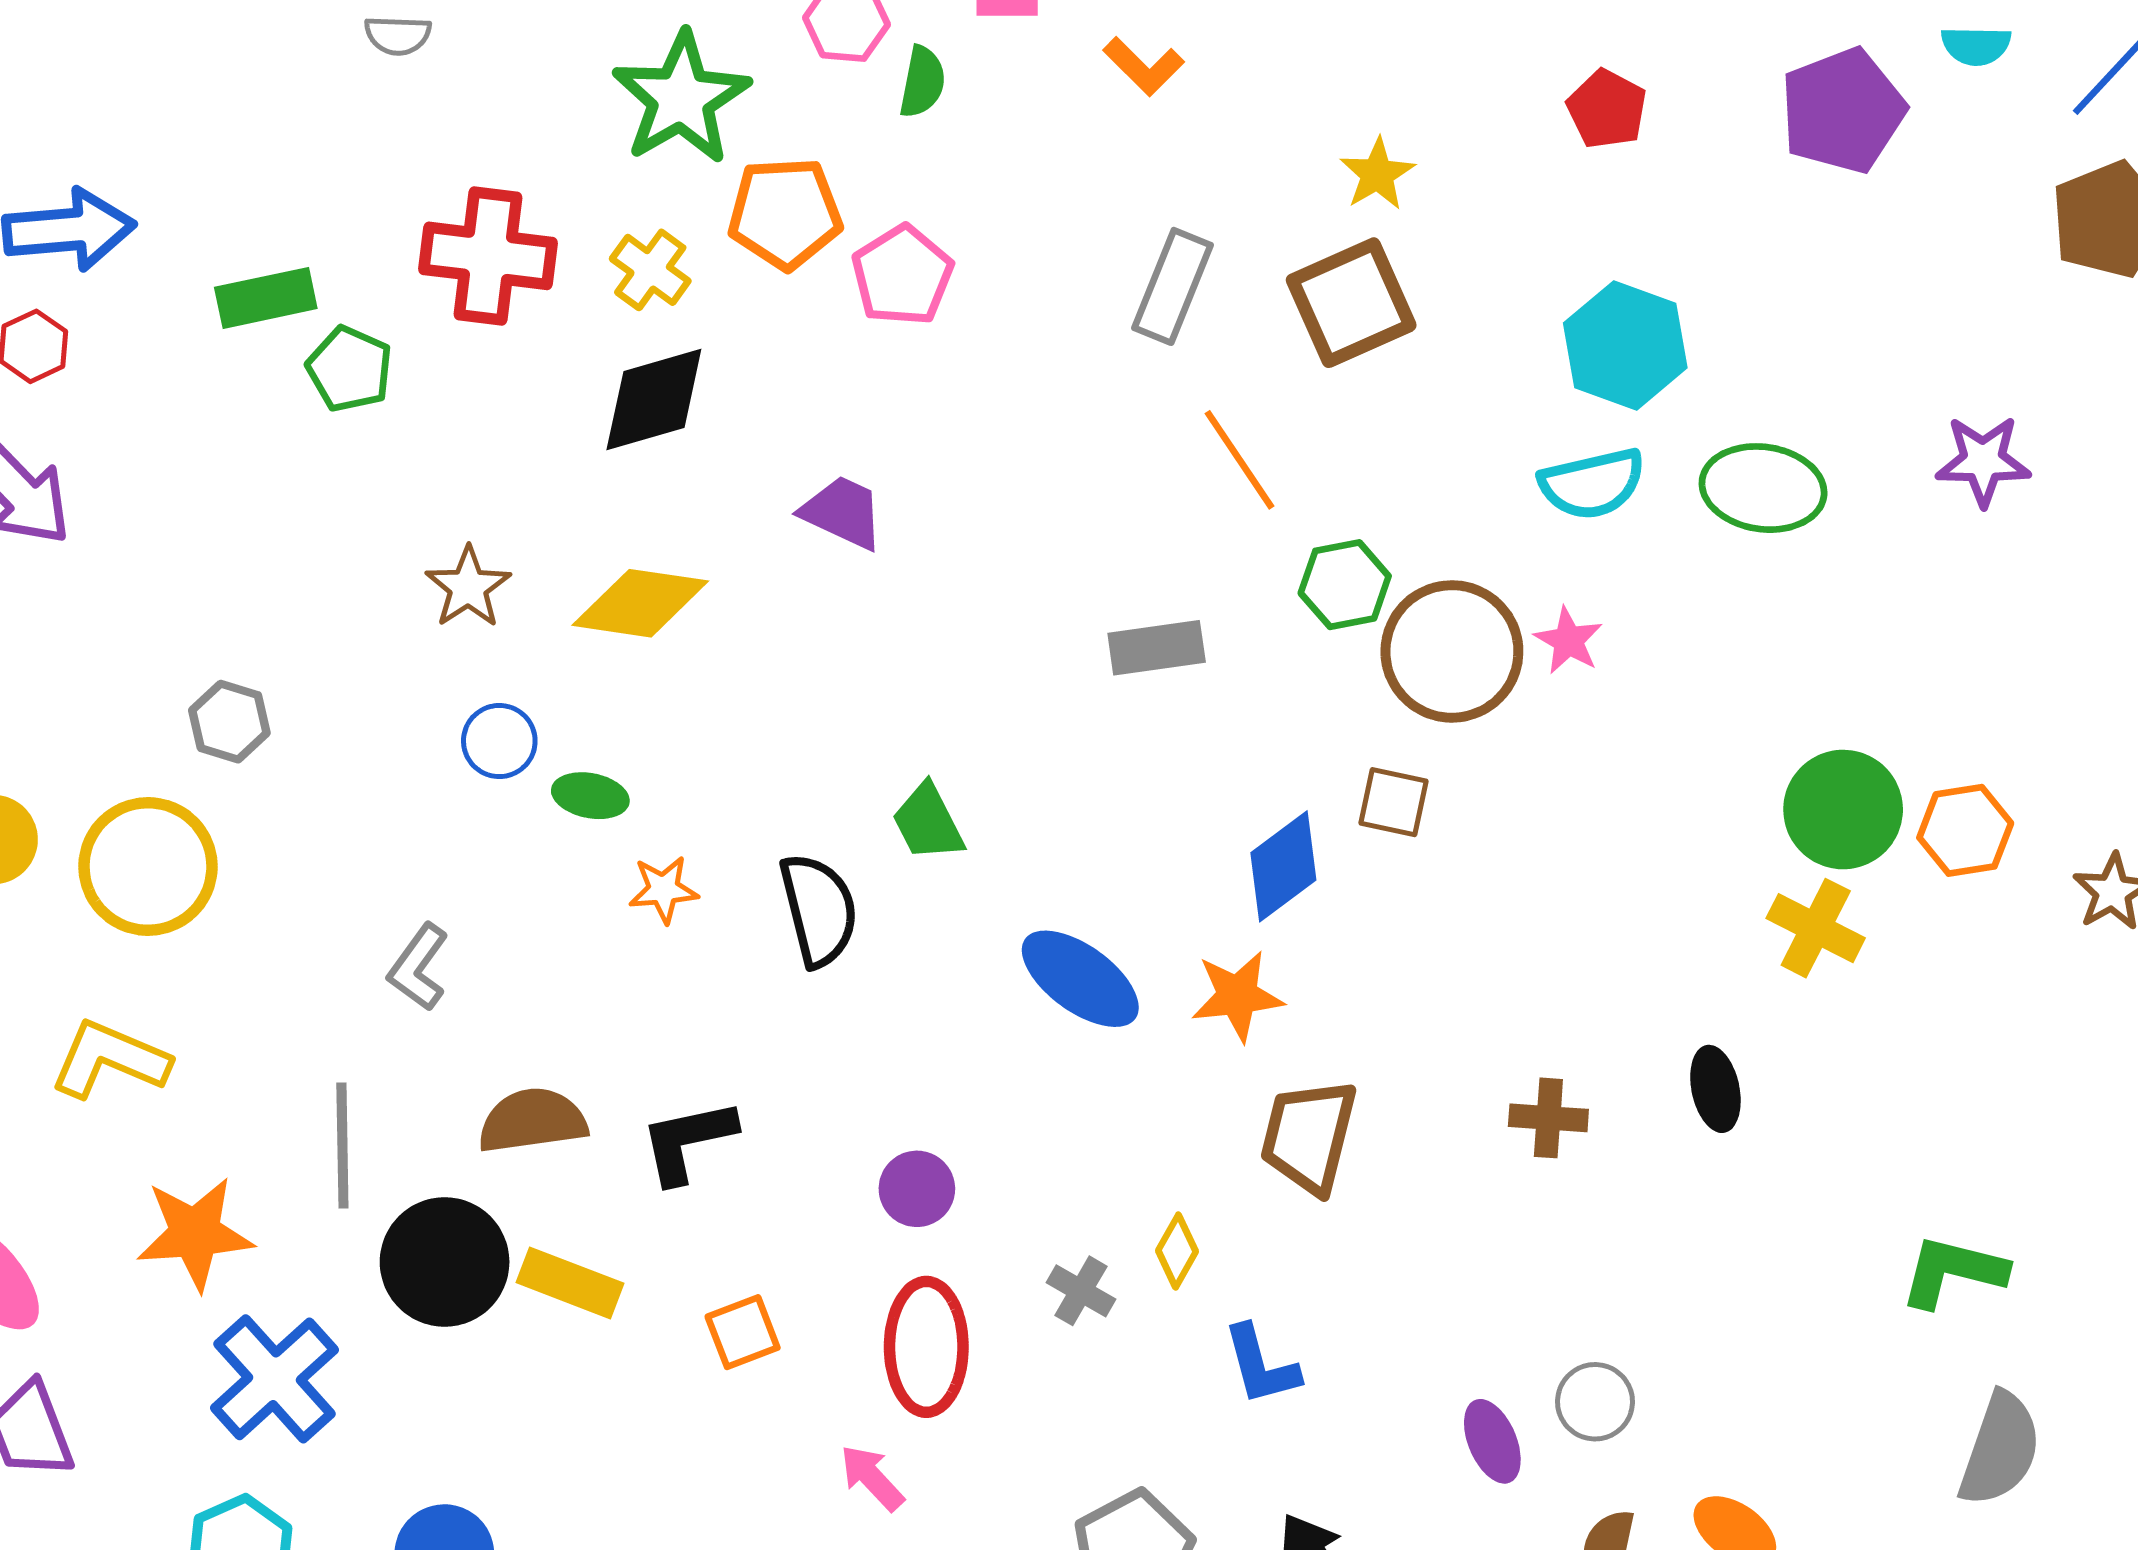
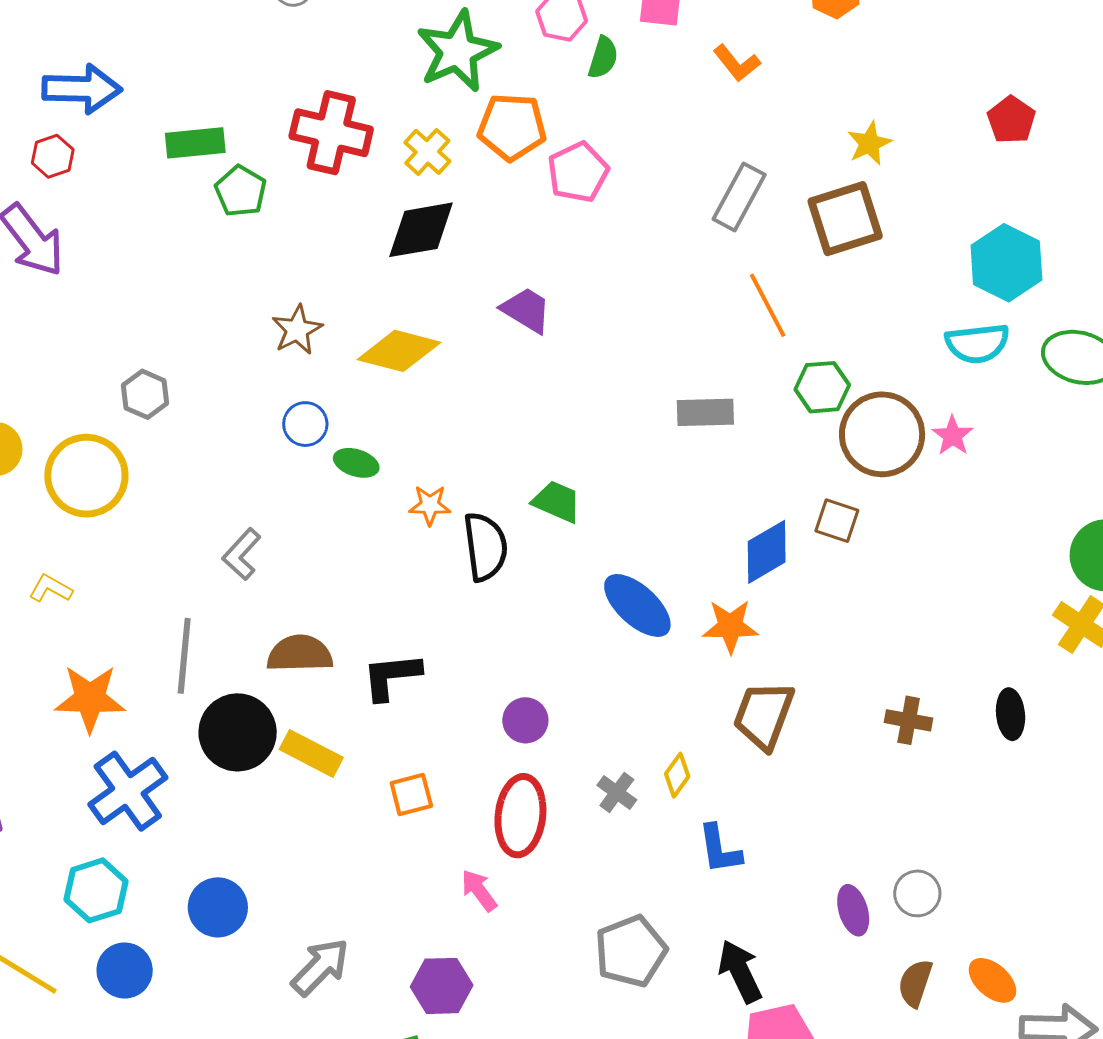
green trapezoid: (928, 822) -> (557, 502), turned 134
orange star: (663, 889) -> (430, 505), moved
yellow L-shape: (110, 1059) -> (51, 589), size x0.6

